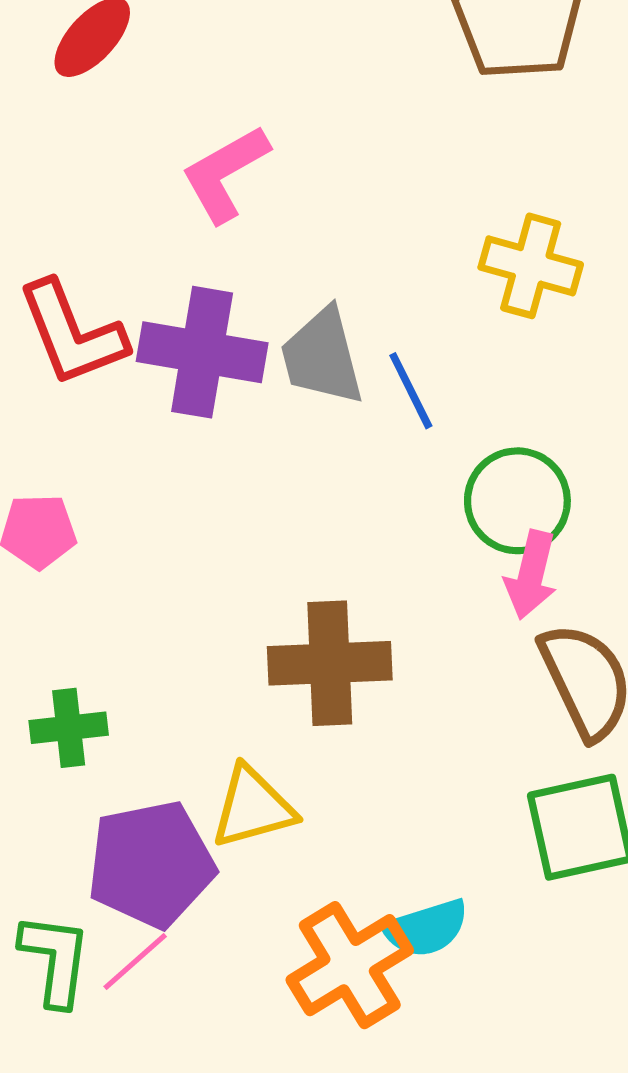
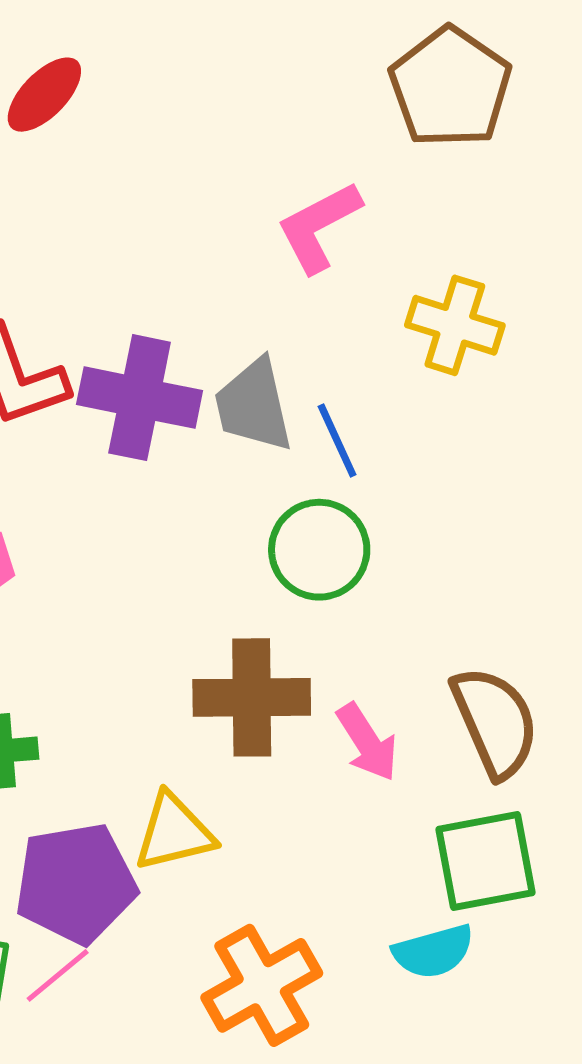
pink L-shape: (225, 174) -> (319, 227), moved
green circle: (517, 501) -> (319, 550), moved
pink arrow: (531, 575) -> (367, 742), moved, turned -48
cyan semicircle: (426, 928) -> (433, 952), moved

